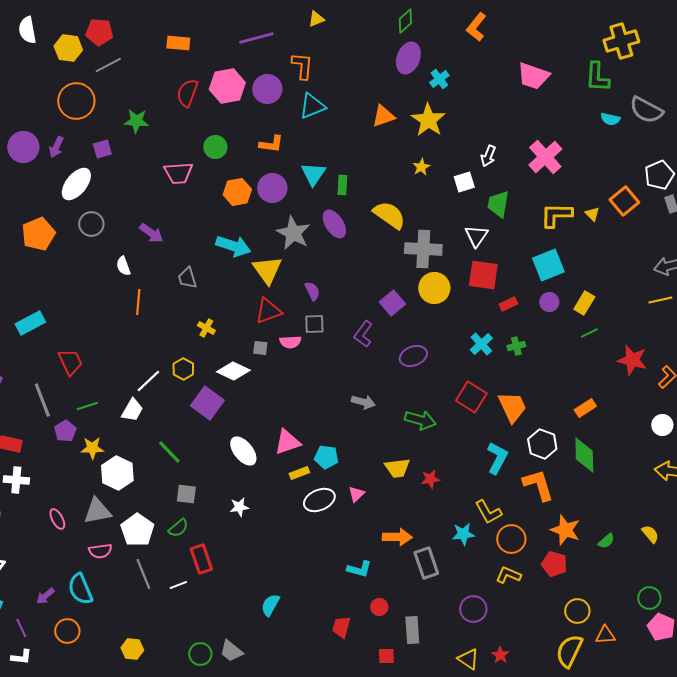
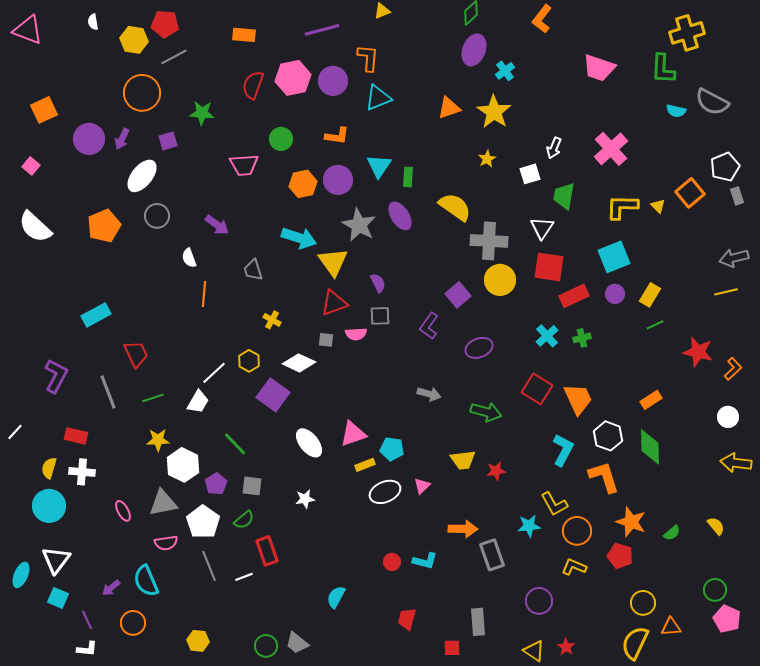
white semicircle: (27, 30) -> (93, 22), size x0.6
red rectangle: (508, 304) -> (574, 296), size x1.6
purple pentagon: (65, 431) -> (216, 484), moved
red circle: (379, 607) -> (392, 562), moved

